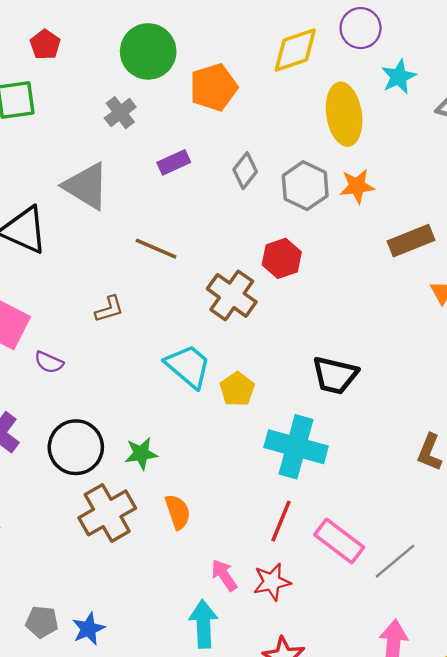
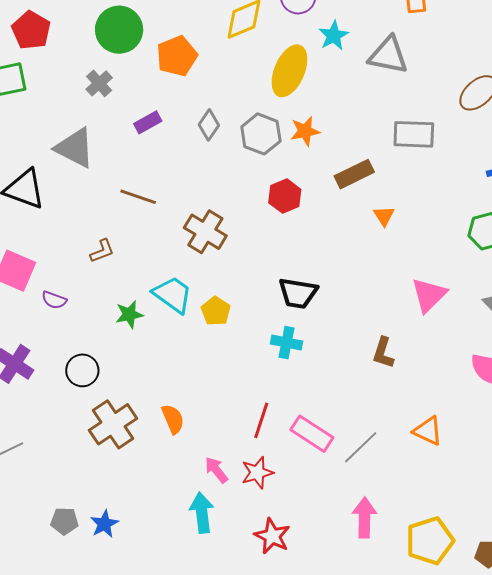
red pentagon: (45, 45) -> (31, 30), size x1.5
yellow ellipse: (344, 114) -> (289, 71), turned 36
red hexagon: (282, 258) -> (285, 196), moved
black circle: (76, 447) -> (82, 370), size x0.7
cyan cross: (296, 447) -> (286, 343), moved, size x0.6
green star: (141, 454) -> (129, 315), moved

